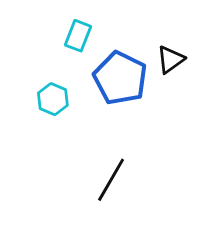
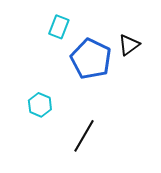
cyan hexagon: (53, 99) -> (40, 105), moved

